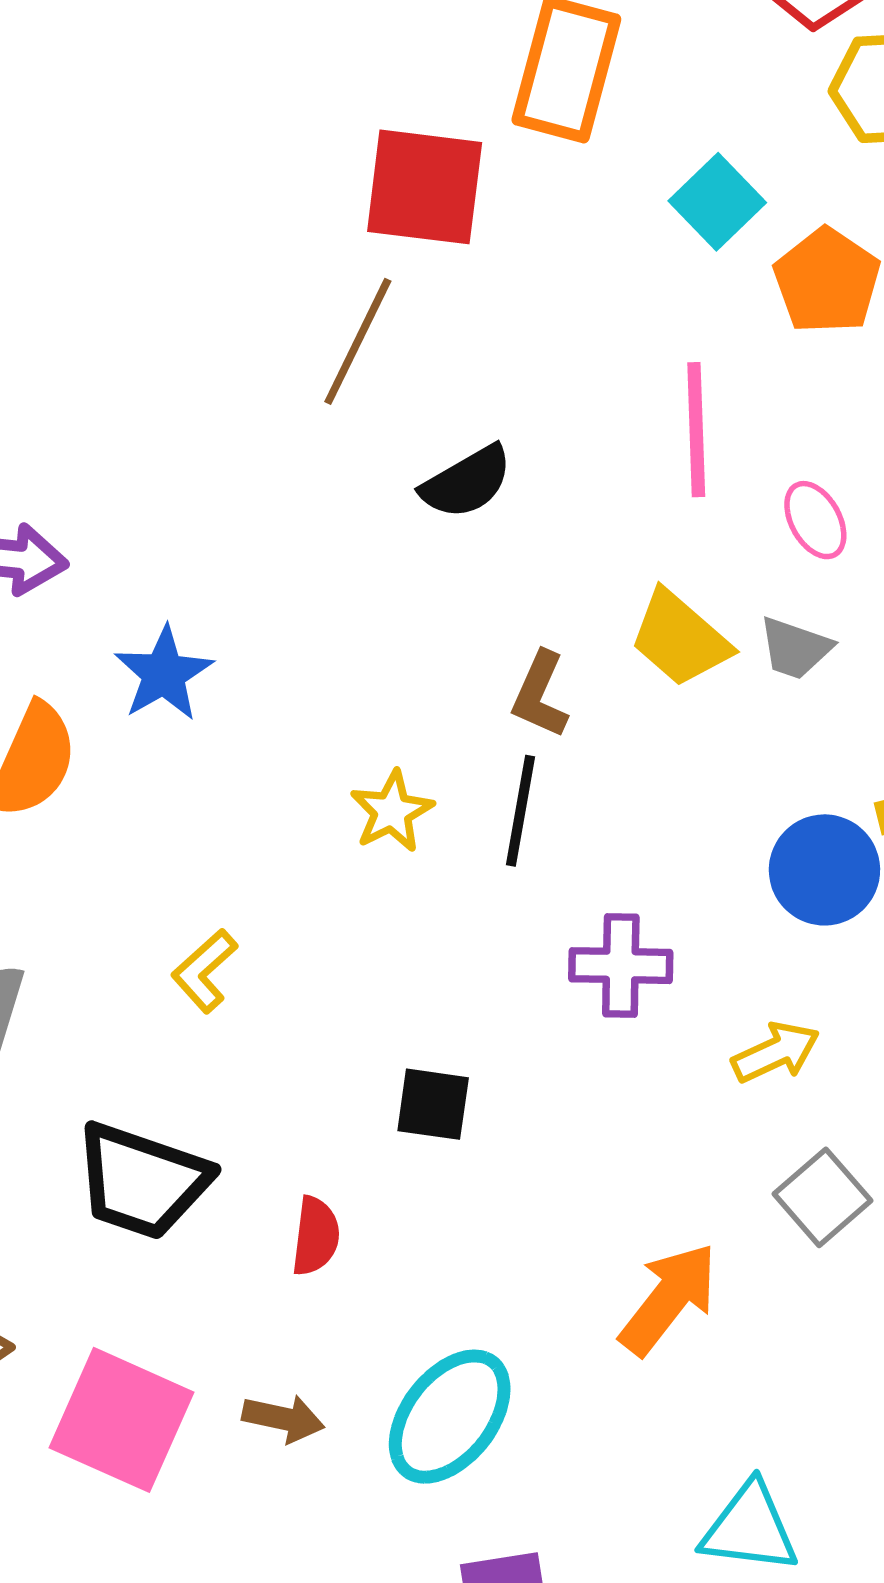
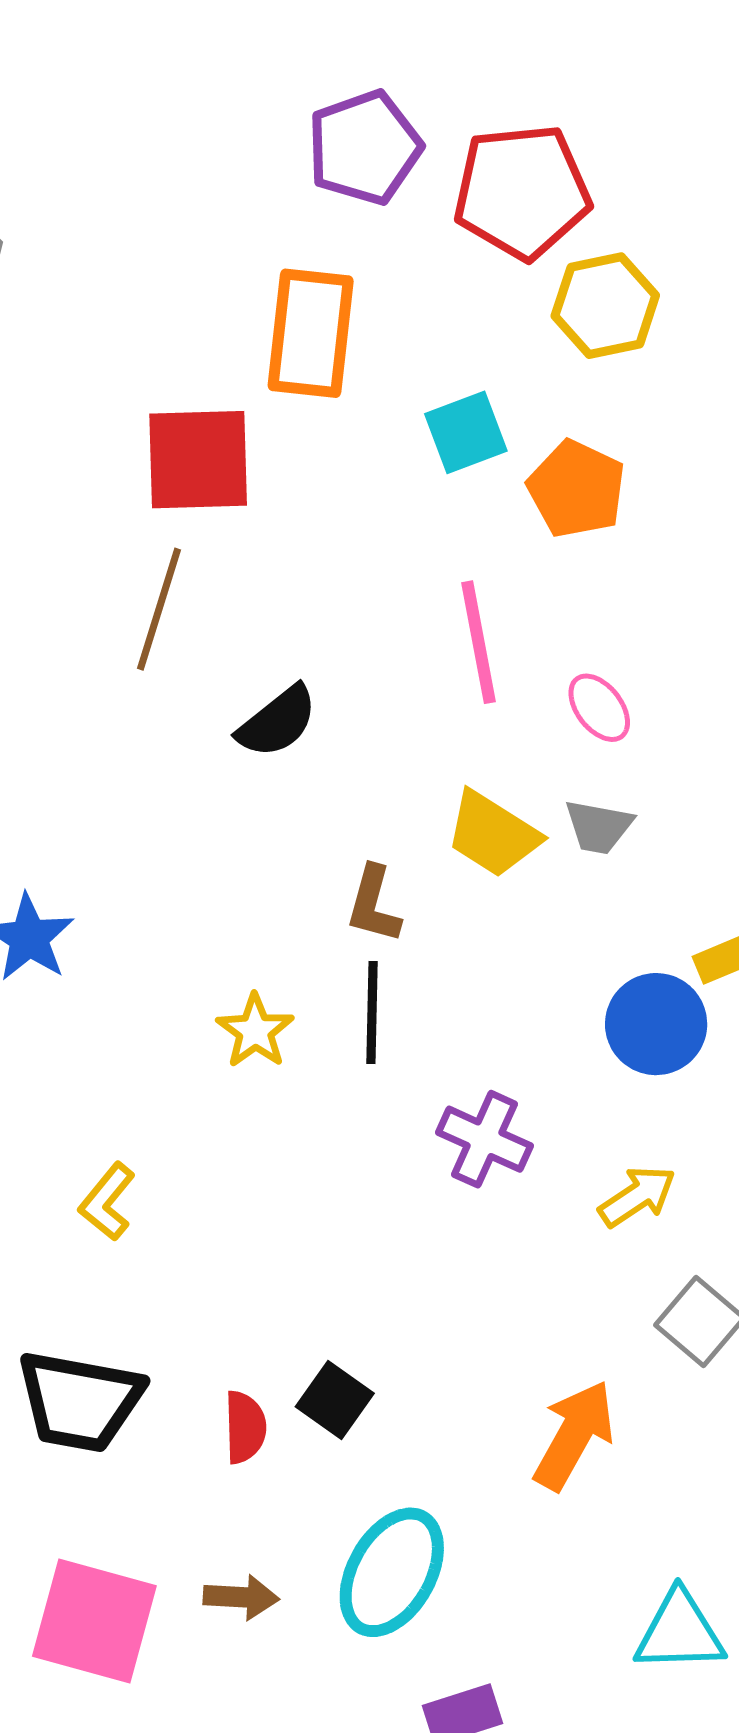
cyan square: (717, 202) -> (466, 432), turned 32
purple cross: (621, 966) -> (484, 1139), turned 32
black square: (433, 1104) -> (335, 1400), moved, turned 36

